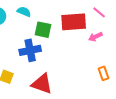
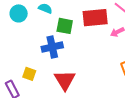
red triangle: (42, 84) -> (65, 80), turned 40

